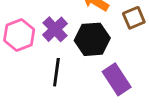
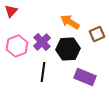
purple rectangle: (117, 79) -> (85, 77), turned -35

